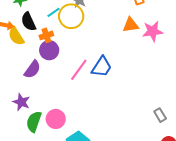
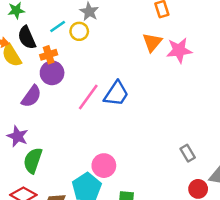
yellow circle: (71, 16) -> (79, 31), size x0.6
orange triangle: (131, 25) -> (152, 42), turned -42
pink circle: (56, 119) -> (104, 166), moved

